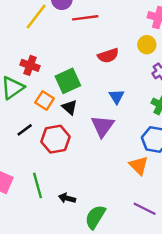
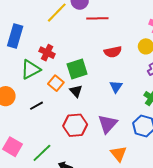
purple triangle: (103, 126) -> (108, 124), moved
red hexagon: (55, 139) -> (75, 125), moved
orange triangle: (139, 165) -> (119, 154), moved
green line: (37, 185) -> (42, 153), turned 55

